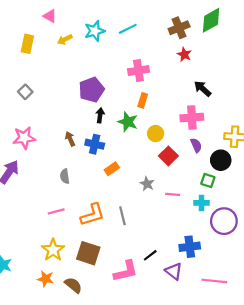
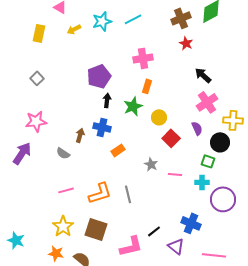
pink cross: (192, 117) -> (207, 102), moved, turned -30
green star: (128, 122) -> (133, 106), turned 30
brown arrow: (70, 139) -> (80, 135), moved, turned 40
gray semicircle: (65, 176) -> (63, 153), moved, turned -48
blue cross: (190, 247) -> (191, 223), turned 30

